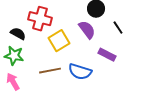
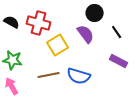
black semicircle: (18, 34) -> (12, 22), moved
purple rectangle: (107, 55) -> (119, 61), moved

